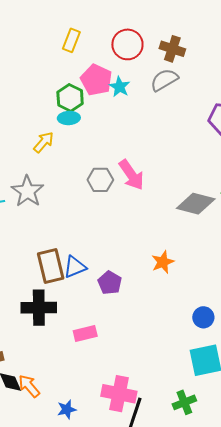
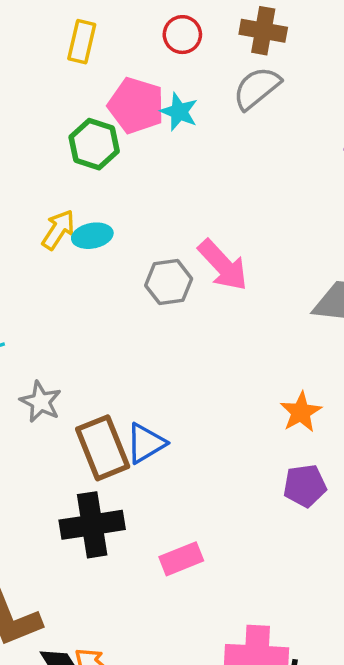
red circle: (127, 44) -> (182, 35), size x0.7
cyan ellipse: (69, 118) -> (92, 236), moved
gray star: (27, 191) -> (41, 402), moved, size x0.7
purple pentagon: (110, 283) -> (305, 486), moved, turned -30

